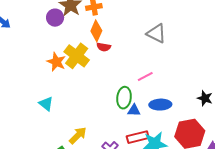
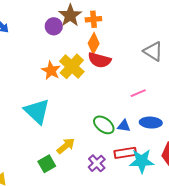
red semicircle: (104, 47) -> (100, 60), size x1.6
green ellipse: (124, 98) -> (104, 125), moved, turned -65
cyan triangle: (46, 104) -> (37, 111), size x1.8

